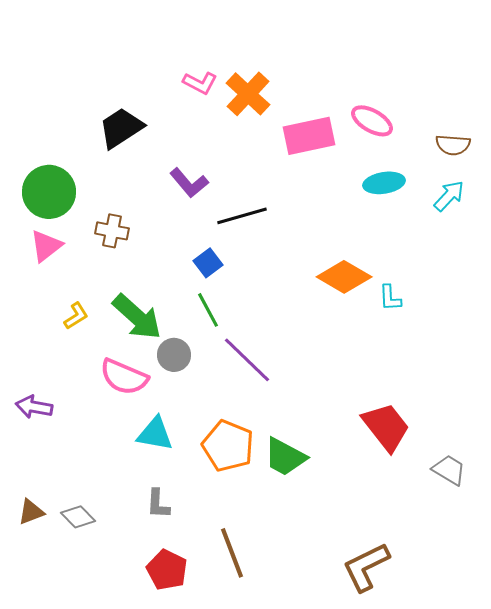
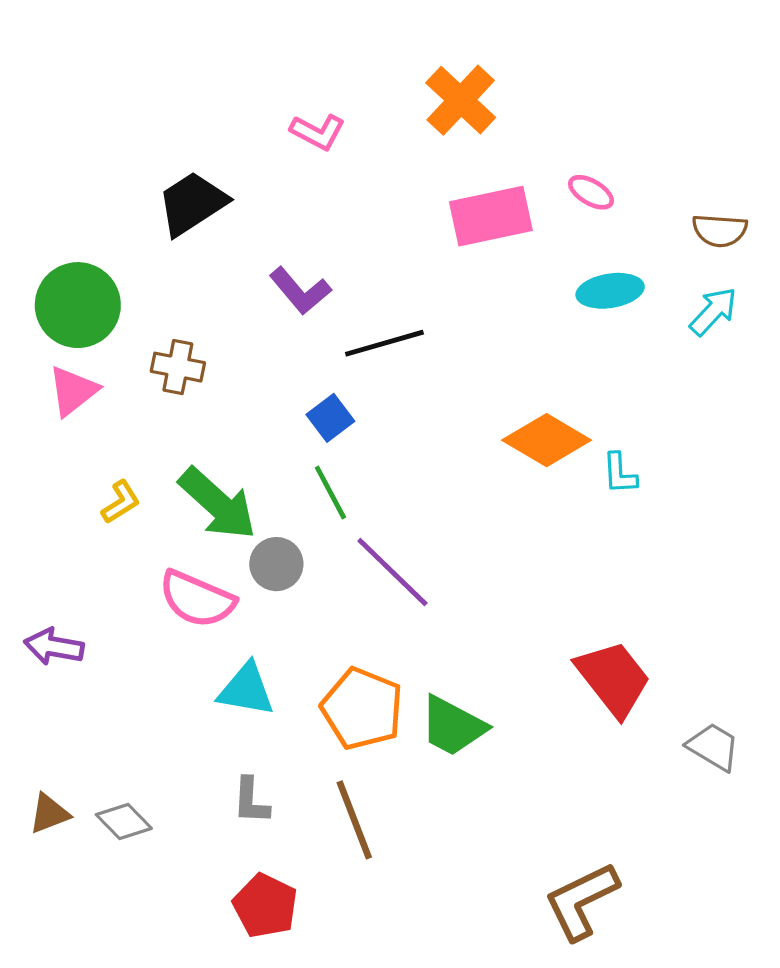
orange cross: (248, 94) -> (461, 100), moved
pink ellipse: (372, 121) -> (591, 192), size x0.7
brown line: (232, 553) -> (354, 820), moved

